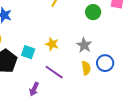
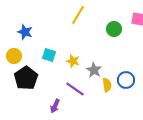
gray star: (84, 45) -> (94, 70), moved
cyan square: (28, 52) -> (49, 55), moved

